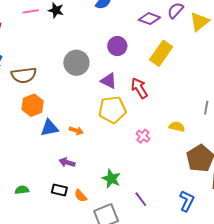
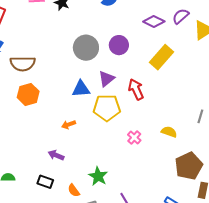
gray circle: (76, 63) -> (86, 48), moved
purple triangle: (109, 81) -> (106, 79), turned 48
blue triangle: (49, 128) -> (81, 89), moved
orange arrow: (76, 131) -> (69, 125), turned 136
orange semicircle: (81, 196) -> (74, 190), moved

